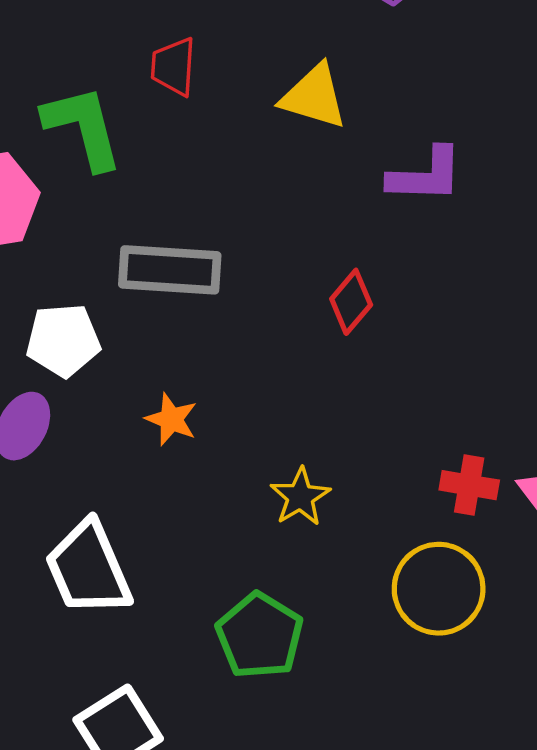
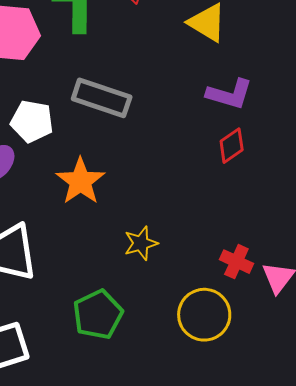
purple L-shape: (425, 175) -> (229, 94), moved
red diamond: (351, 302) -> (232, 146), moved
orange star: (171, 419) -> (80, 181), size x1.6

